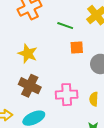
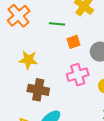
pink cross: (67, 95) -> (78, 75), moved

